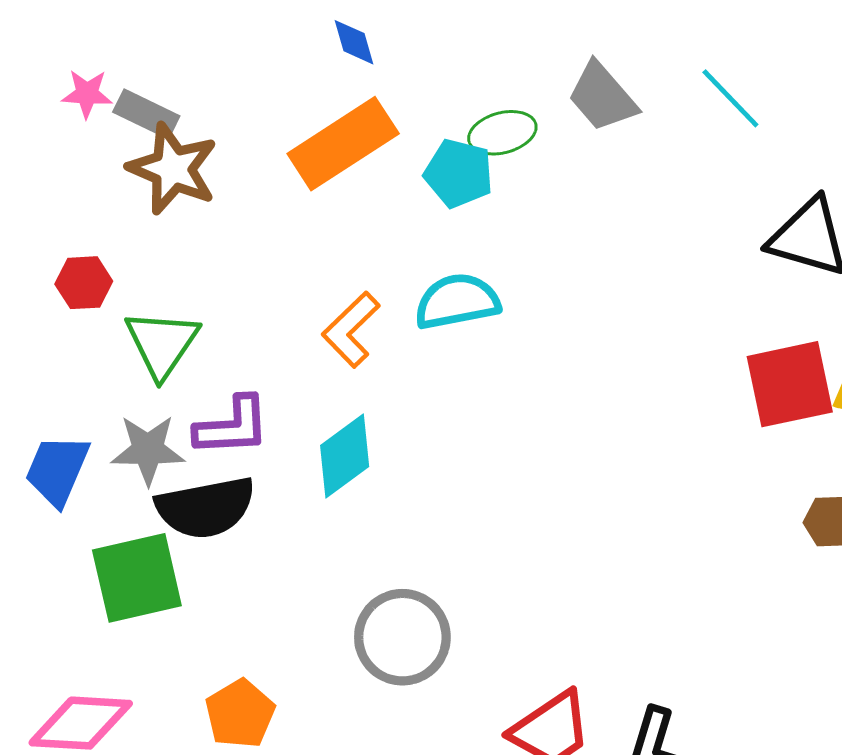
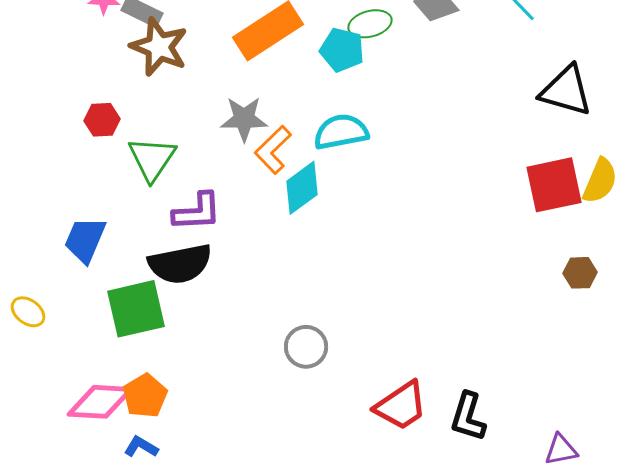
gray star: (148, 450) -> (244, 119), moved
cyan diamond: (345, 456) -> (302, 188), moved
gray circle: (402, 637) -> (306, 347), size x0.7
orange pentagon: (240, 714) -> (145, 396), moved

